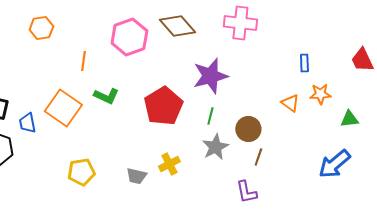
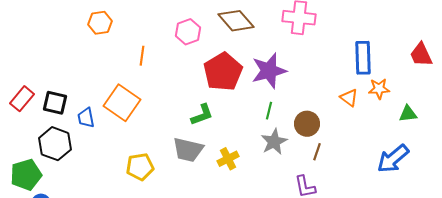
pink hexagon: (129, 37) -> (188, 32), size x0.7
blue rectangle: (304, 63) -> (363, 58), size x1.8
green L-shape: (106, 96) -> (202, 115), moved, turned -45
red pentagon: (163, 106) -> (223, 72), moved
gray trapezoid: (136, 176) -> (188, 150), moved, size x1.5

